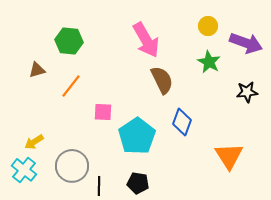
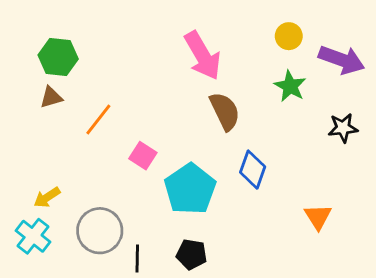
green hexagon: (69, 41) -> (58, 57), moved
pink square: (103, 112) -> (143, 156), turned 30
orange triangle: (229, 156) -> (318, 217), size x0.7

